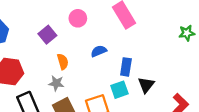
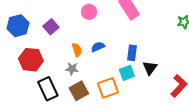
purple square: (47, 35) -> (51, 27), moved
blue semicircle: (99, 51) -> (98, 47), moved

